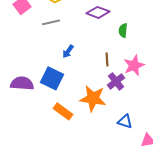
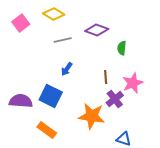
gray line: (51, 22) -> (63, 40), moved
orange rectangle: (63, 111) -> (47, 130), moved

